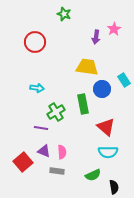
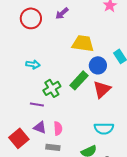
purple arrow: (96, 37) -> (62, 13), moved, turned 40
green rectangle: (83, 104) -> (79, 80), turned 54
red triangle: (106, 127) -> (102, 89), moved, turned 36

